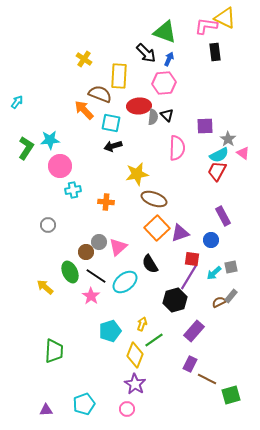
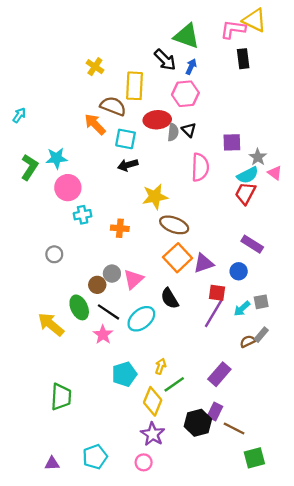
purple rectangle: (223, 216) -> (252, 244), turned -30
yellow arrow: (45, 287) -> (51, 324), size x1.4
black hexagon: (175, 300) -> (198, 423), moved
green square: (231, 395) -> (254, 458), moved

